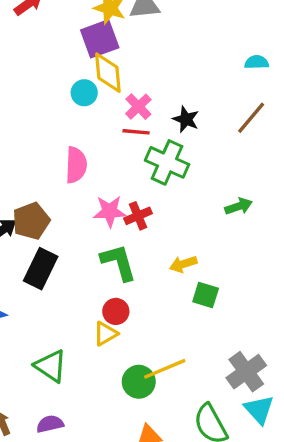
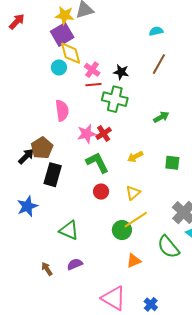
green square: (206, 295) -> (172, 163), moved
yellow triangle: (105, 334) -> (133, 193), moved

